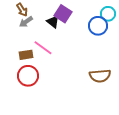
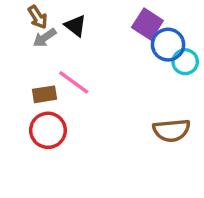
purple square: (63, 14) -> (147, 24), moved
cyan circle: (108, 14) -> (185, 62), moved
black triangle: (53, 22) -> (75, 26), moved

